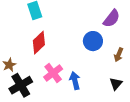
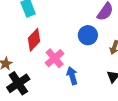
pink cross: (53, 73) -> (55, 58), moved

